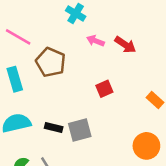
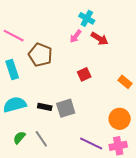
cyan cross: (76, 13) -> (87, 18), moved
pink arrow: (95, 41) -> (76, 36), turned -72

